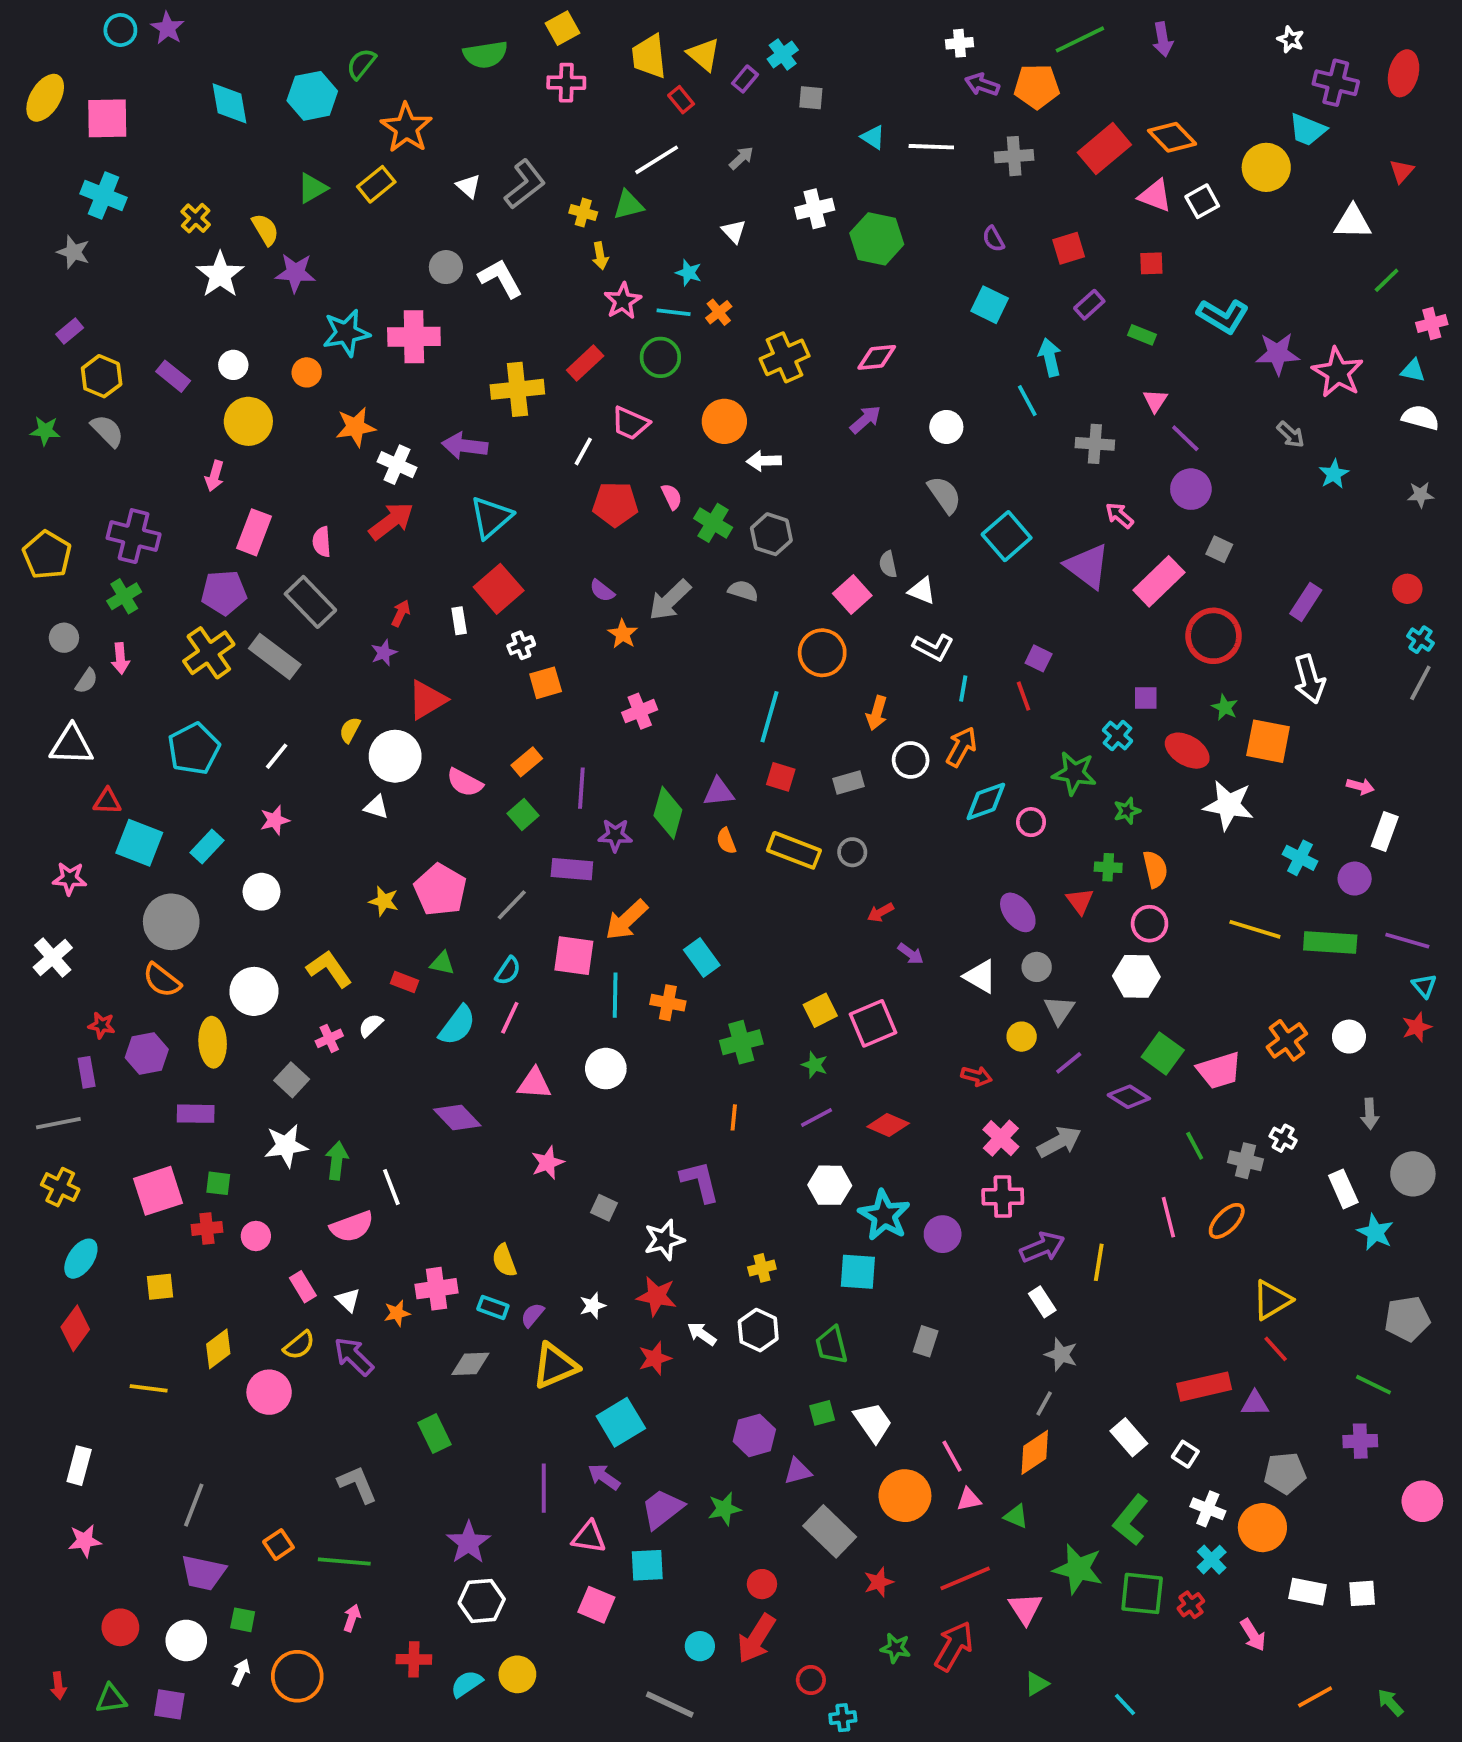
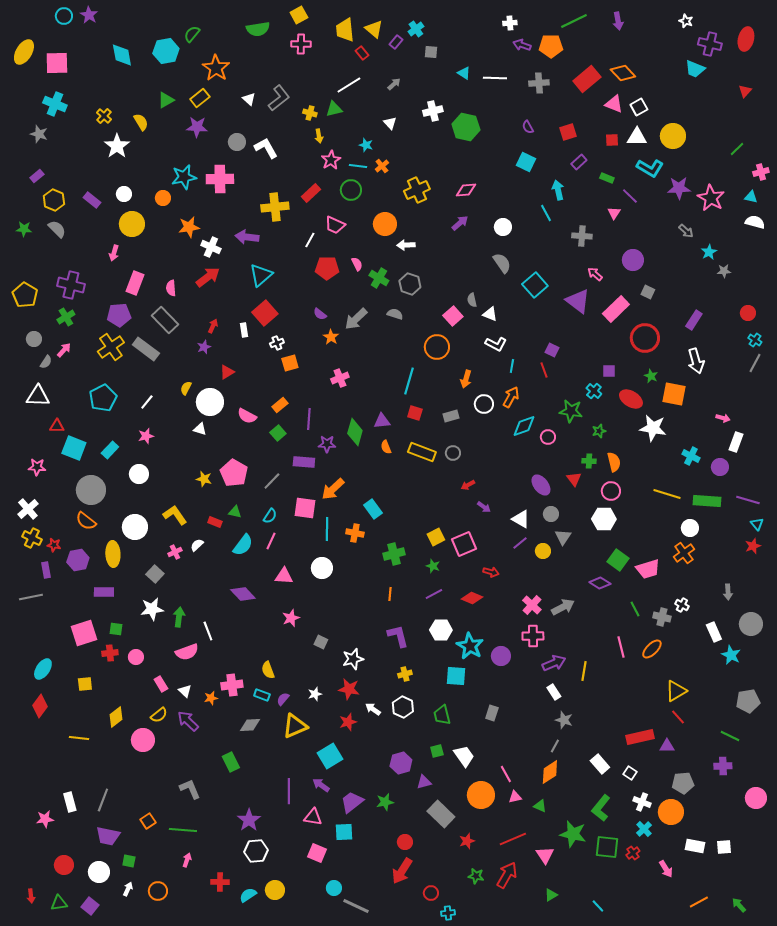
yellow circle: (1266, 167) -> (673, 136), moved
white triangle: (1353, 222) -> (637, 137), moved
purple star: (295, 273) -> (197, 127), moved
purple line: (1185, 438) -> (630, 196), moved
gray star: (1420, 495) -> (724, 271), moved
pink arrow: (120, 658) -> (64, 350), turned -133
red triangle: (427, 700) -> (227, 372), size x0.7
white circle: (1349, 1037) -> (690, 528), moved
purple line: (1069, 1063) -> (520, 543), moved
red arrow: (976, 1076) -> (491, 572), moved
purple L-shape: (700, 1181) -> (398, 636), moved
yellow cross: (60, 1187) -> (32, 538), moved
white rectangle: (79, 1466) -> (70, 802), moved, turned -30
cyan circle: (700, 1646) -> (334, 888), moved
orange circle: (297, 1676) -> (158, 891), size x0.7
purple square: (169, 1704) -> (90, 906), turned 30

